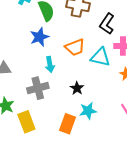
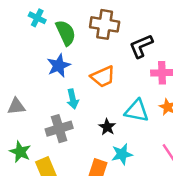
black L-shape: (107, 24) -> (141, 46), turned 35
cyan triangle: (100, 57) -> (137, 111), moved

